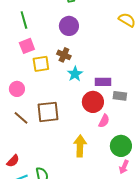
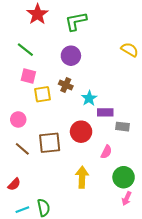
green line: (24, 20) -> (25, 50), turned -36
pink square: (27, 46) -> (28, 76), turned 35
cyan star: (75, 74) -> (89, 98), moved
red circle: (93, 102) -> (81, 132), moved
red semicircle: (13, 161) -> (14, 184), moved

